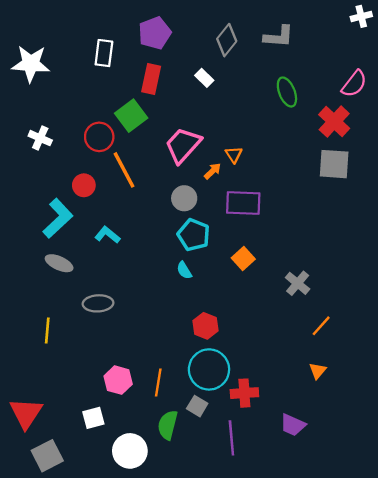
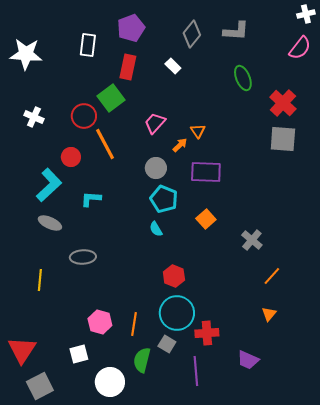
pink semicircle: (354, 84) -> (300, 48), moved
pink trapezoid: (183, 145) -> (155, 123), size x0.7
cyan L-shape: (107, 235) -> (91, 199), turned -35

